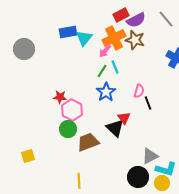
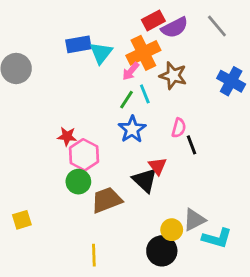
brown star: (135, 40) -> (173, 76), moved
black circle: (138, 177) -> (162, 251), moved
yellow circle: (162, 183) -> (172, 230), moved

